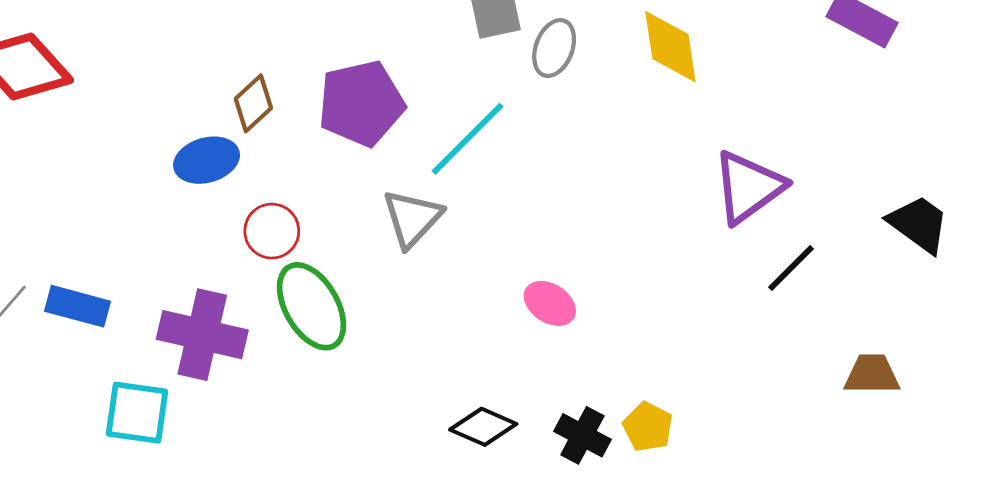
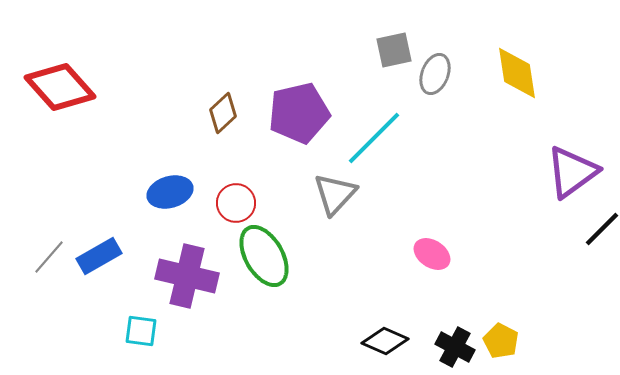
blue ellipse: (207, 160) -> (170, 192), moved
blue rectangle: (77, 306) -> (99, 256), turned -45
cyan square: (137, 413) -> (141, 331), size x0.7

